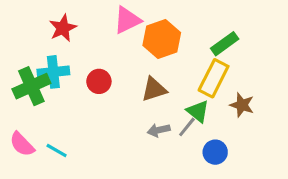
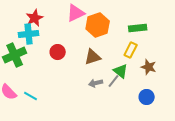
green rectangle: (225, 44) -> (138, 28), turned 30
cyan cross: (53, 72) -> (29, 34), moved
yellow rectangle: (214, 78) -> (131, 50), size x0.7
blue circle: (215, 152) -> (147, 97), moved

